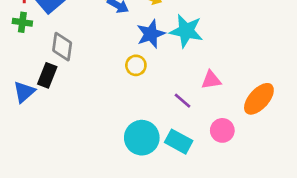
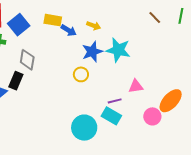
purple line: (183, 101) -> (115, 101), turned -56
pink circle: (222, 130) -> (152, 116), moved
cyan rectangle: (179, 142) -> (111, 116), moved

